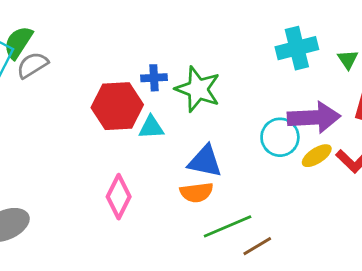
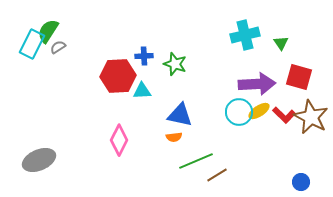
gray semicircle: (32, 65) -> (58, 47), size x0.7
green star: (198, 89) -> (175, 64), size x0.7
cyan circle: (280, 137) -> (239, 112), moved
orange semicircle: (196, 192) -> (174, 137), size x0.7

